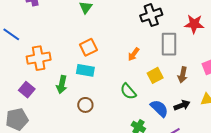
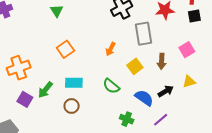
cyan rectangle: (85, 70) -> (74, 83), moved
green arrow: (62, 85) -> (45, 90), turned 36
purple square: (27, 90) -> (25, 99), moved

